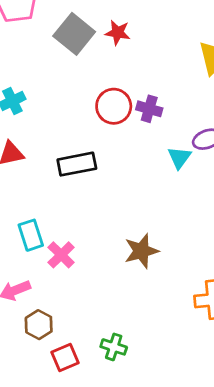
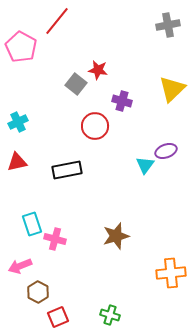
gray square: (74, 34) -> (76, 84), moved, size x0.7
purple cross: (149, 109) -> (122, 101), moved
pink cross: (61, 255) -> (55, 239), turned -30
green cross: (114, 347) -> (110, 315), moved

